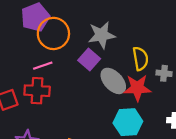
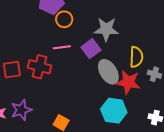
orange circle: (53, 33) -> (64, 19), size x0.6
pink line: (43, 66) -> (62, 47), moved

